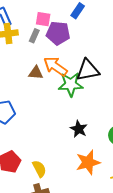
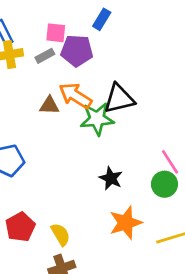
gray rectangle: (34, 36) -> (45, 56), turned 40

